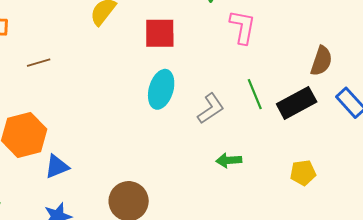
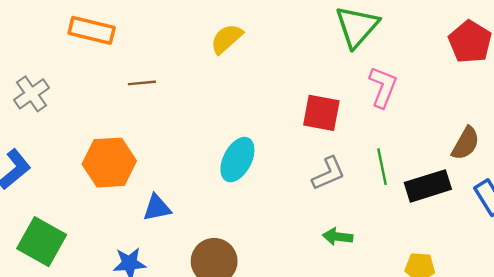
red square: (160, 33) -> (321, 113), moved
cyan ellipse: (161, 89) -> (237, 160), moved
blue triangle: (57, 167) -> (157, 208), moved

